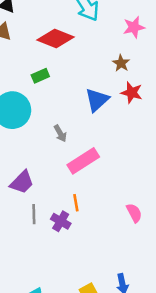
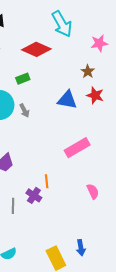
blue triangle: (97, 100) -> (67, 100), turned 50
gray arrow: (60, 133) -> (24, 111), moved
pink rectangle: (83, 161) -> (77, 148), moved
gray line: (34, 214) -> (13, 206), moved

